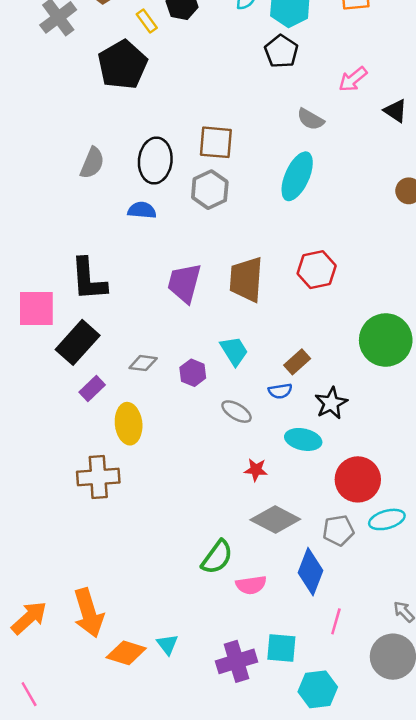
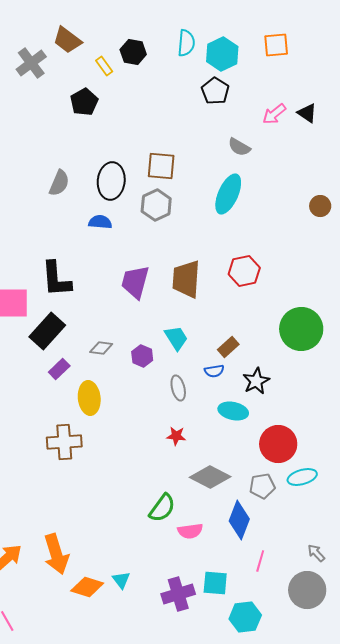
black pentagon: (122, 65) -> (84, 102), size x0.7
black triangle: (395, 111) -> (307, 113), moved
gray ellipse: (237, 412) -> (178, 388), turned 45
red star: (256, 470) -> (176, 436), moved

